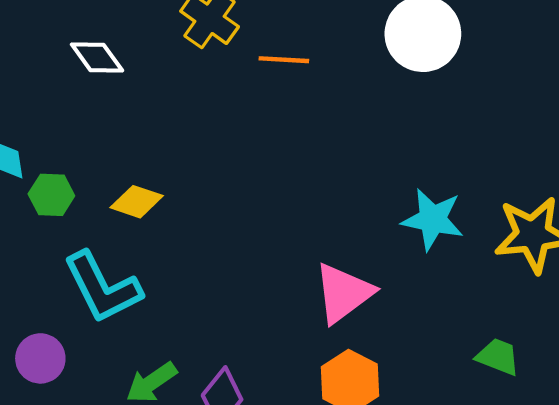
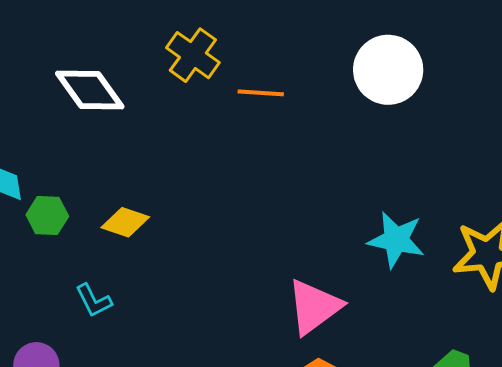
white diamond: (97, 57) -> (90, 90), size x1.4
cyan L-shape: (102, 287) -> (94, 301), size x0.5

